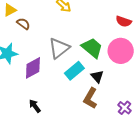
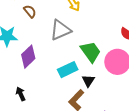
gray triangle: (59, 48) -> (60, 30), moved
purple diamond: (33, 68) -> (28, 57), turned -30

